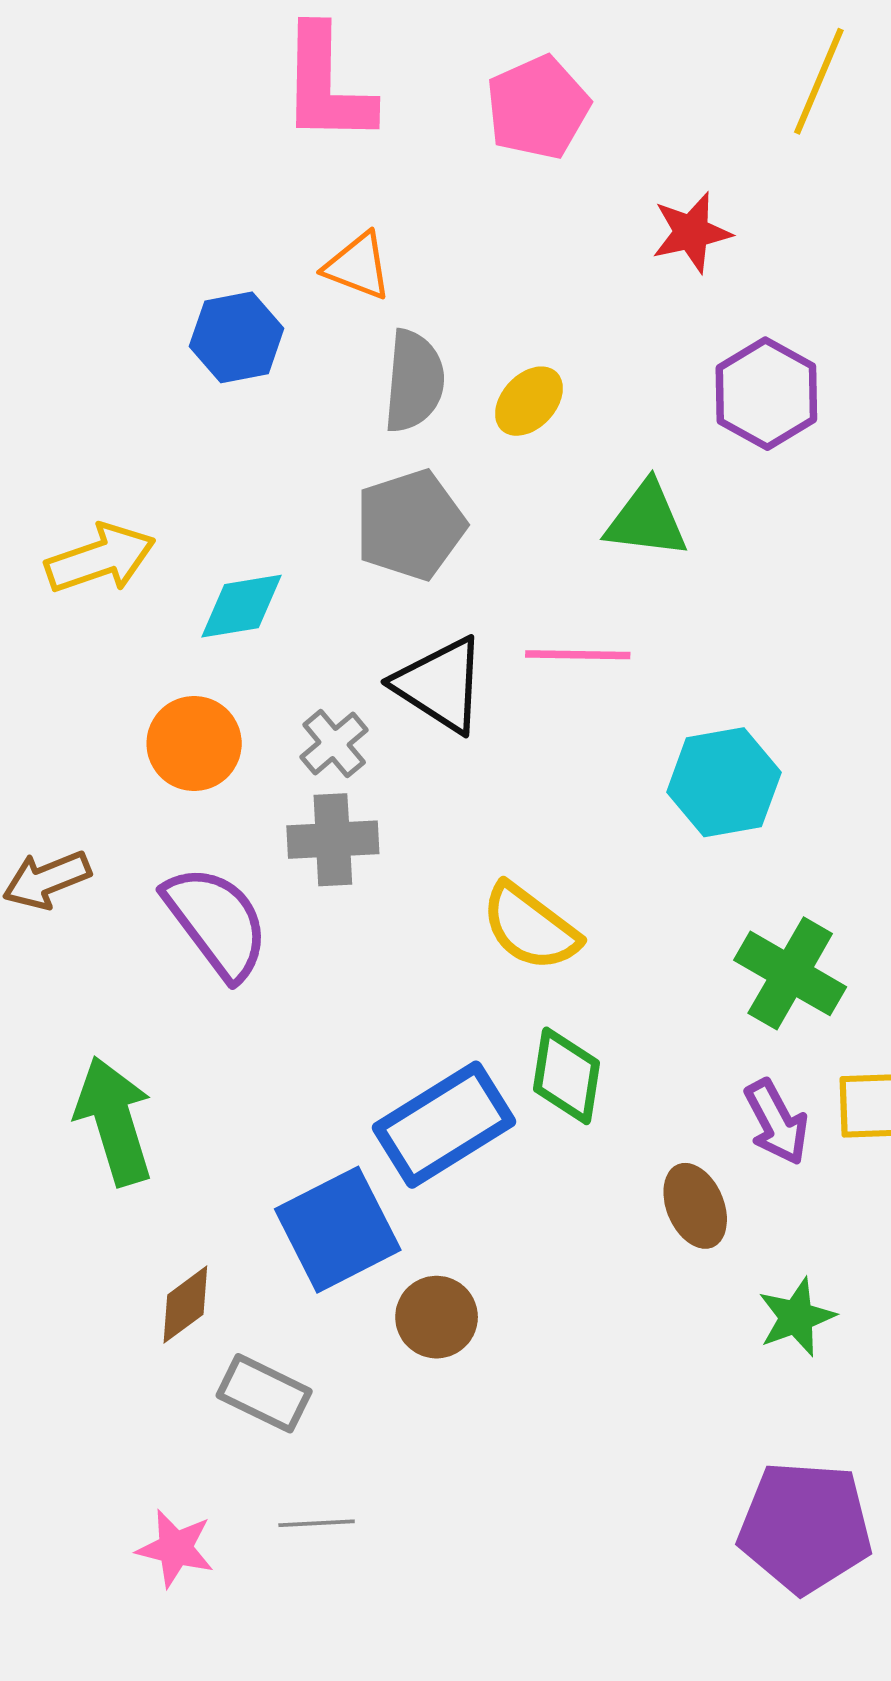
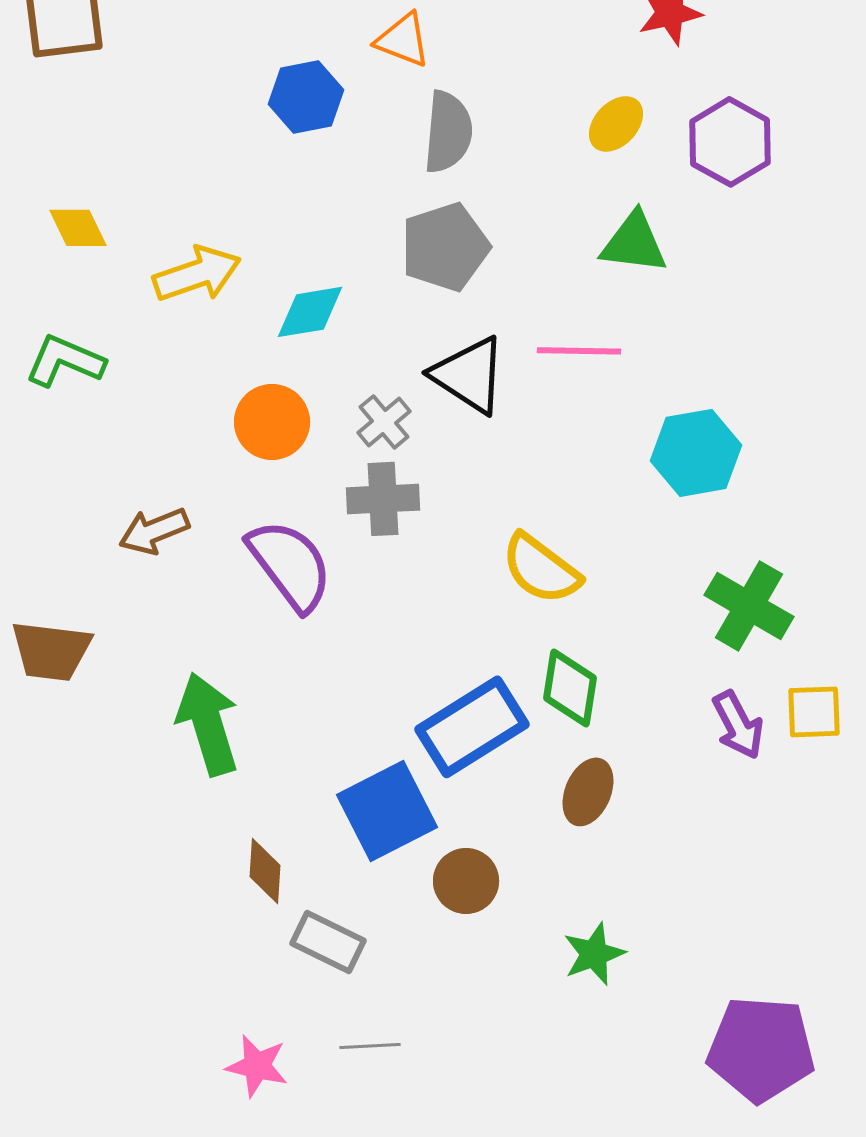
yellow ellipse: (529, 401) -> (616, 124), moved
brown ellipse: (695, 1206) -> (588, 792), moved, turned 46
brown diamond: (185, 1305) -> (265, 871), turned -50
green star: (796, 1317) -> (594, 954), moved

